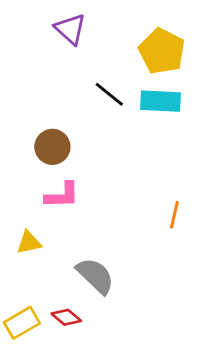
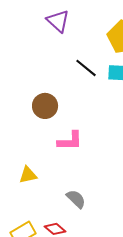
pink L-shape: (62, 195) -> (70, 141), moved
gray semicircle: (95, 276) -> (76, 199), size x0.7

